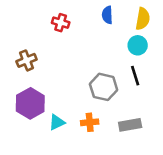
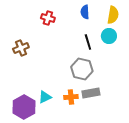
black line: (135, 76) -> (88, 42), moved
purple hexagon: (30, 103) -> (24, 107), moved
gray rectangle: (130, 125) -> (91, 93), moved

